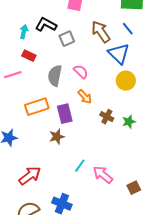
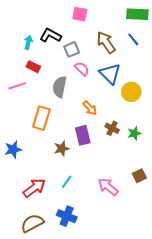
blue triangle: (119, 54) -> (110, 74), moved
pink semicircle: (81, 72) -> (82, 69), moved
orange rectangle: (37, 107) -> (41, 118), turned -55
purple rectangle: (65, 114) -> (83, 135), moved
cyan line: (80, 166) -> (67, 182), moved
brown square: (134, 188) -> (139, 176), moved

